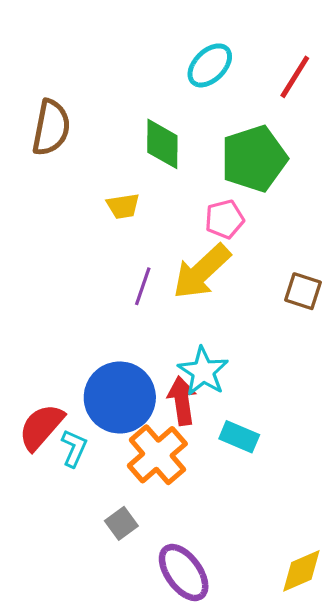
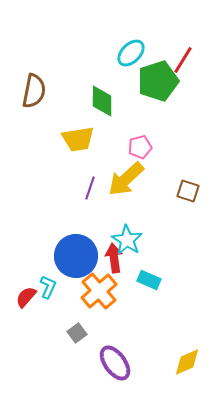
green pentagon: (254, 159) -> (158, 81), moved
yellow trapezoid: (123, 206) -> (78, 139), size x1.6
red semicircle: (41, 427) -> (26, 297), moved, size x0.7

